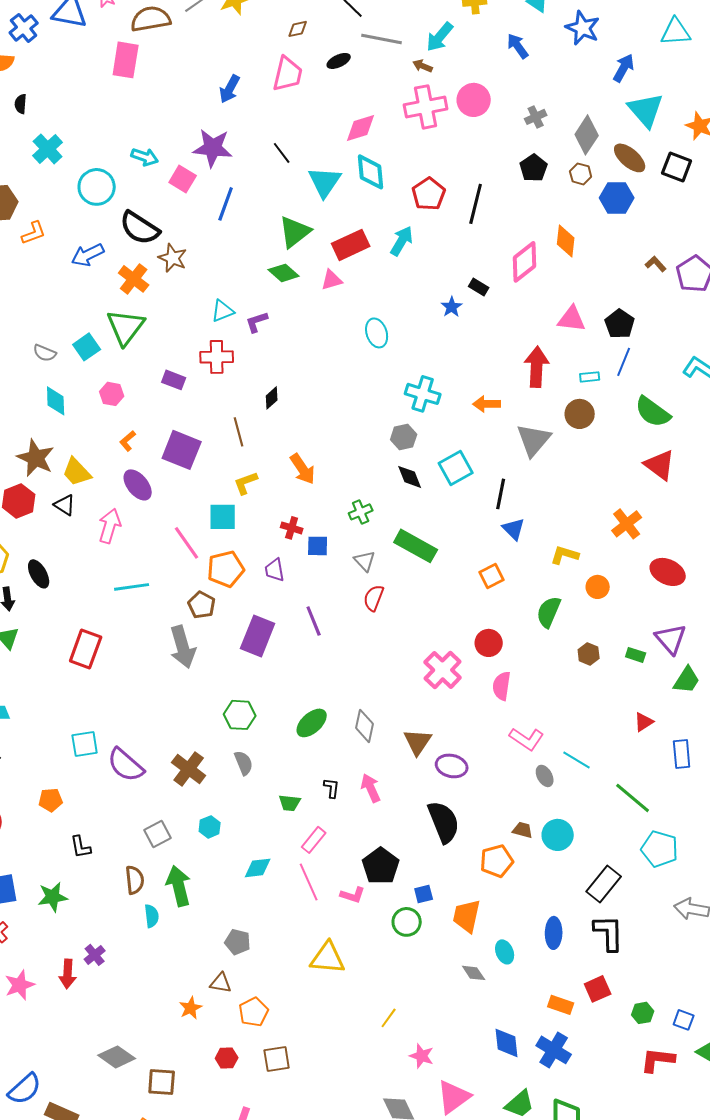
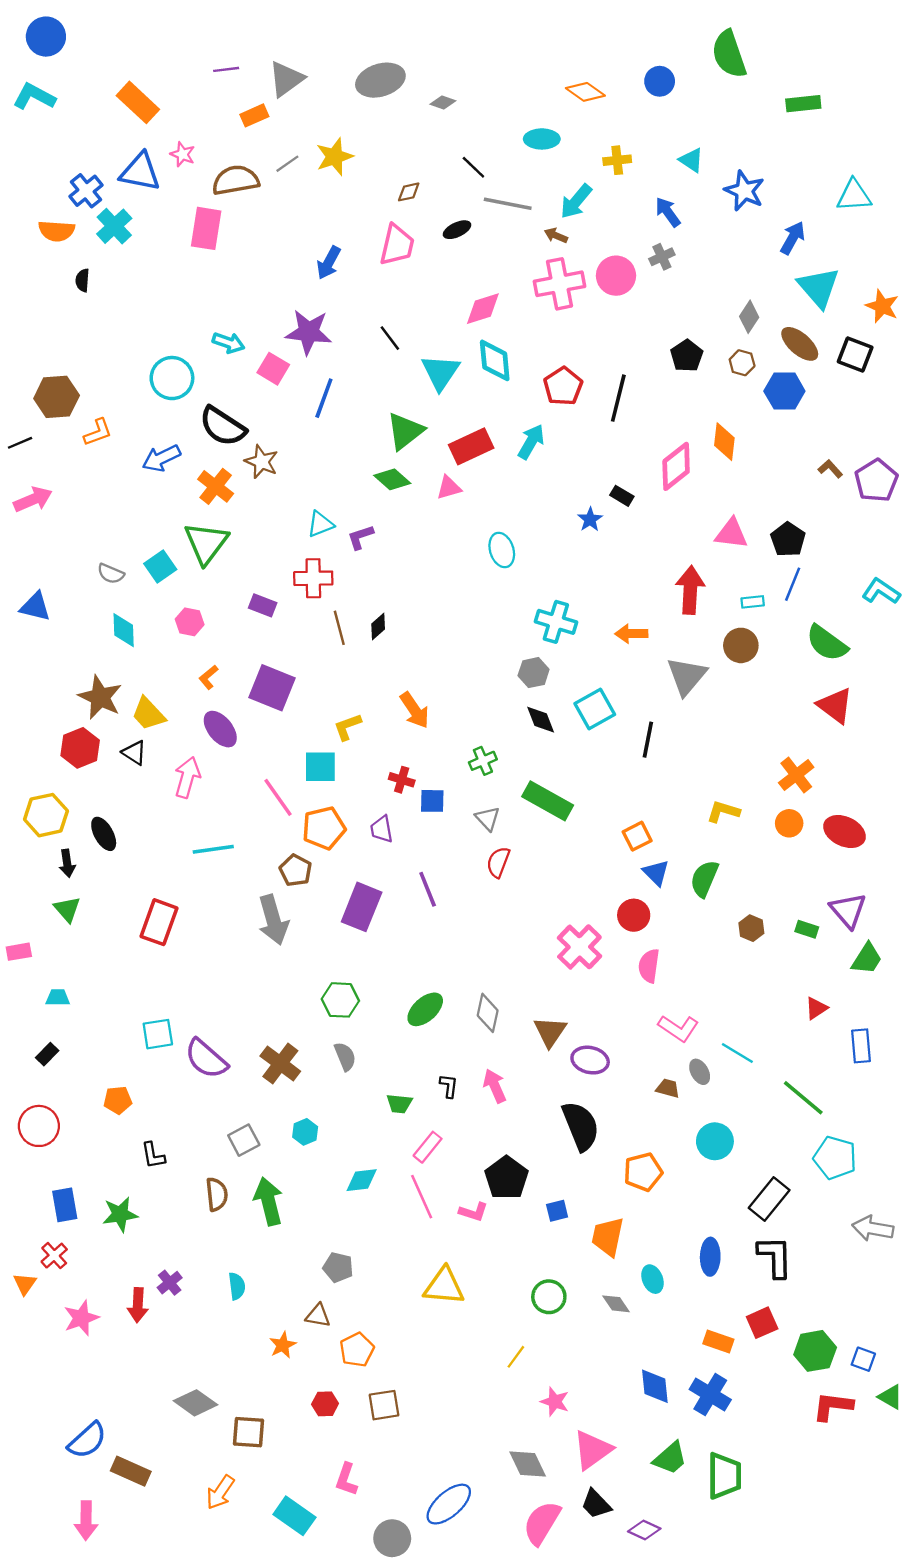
gray cross: (536, 117) -> (662, 257), moved
gray diamond: (587, 135) -> (749, 317), size x0.7
cyan cross: (48, 149) -> (114, 226), moved
brown line: (239, 432) -> (339, 628), moved
blue triangle: (514, 529) -> (656, 873), moved
orange circle: (598, 587) -> (789, 823), moved
brown trapezoid: (523, 830) -> (668, 1088), moved
cyan semicircle: (152, 916) -> (237, 1286), moved
green circle: (407, 922) -> (549, 1297), moved
green hexagon: (643, 1013) -> (815, 1351), size x1.6

